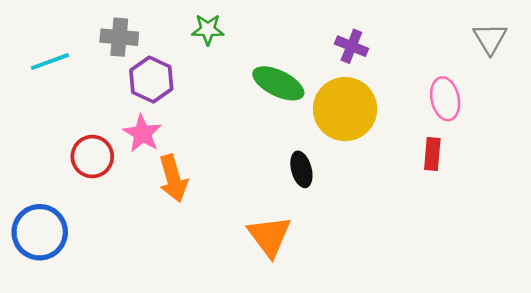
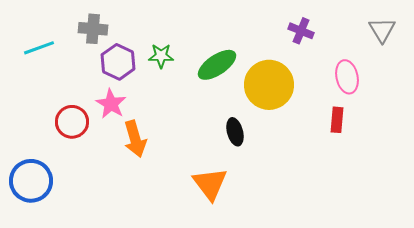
green star: (208, 30) -> (161, 56), moved
purple cross: (351, 46) -> (301, 31), moved
green ellipse: (278, 83) -> (217, 65), turned -60

